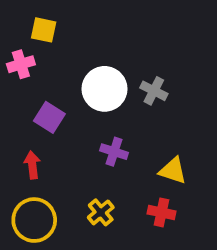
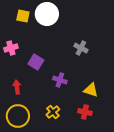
pink cross: (21, 64) -> (11, 48), moved
white circle: (105, 89) -> (47, 14), moved
purple square: (49, 117) -> (36, 62), moved

